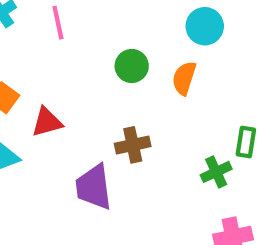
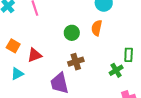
green circle: (132, 66) -> (72, 33), moved

